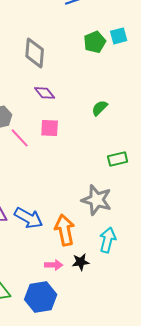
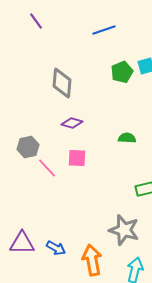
purple diamond: (45, 93) -> (72, 123), turned -35
green semicircle: (100, 108) -> (127, 138), turned 48
blue arrow: (29, 218) -> (56, 248), size x0.7

